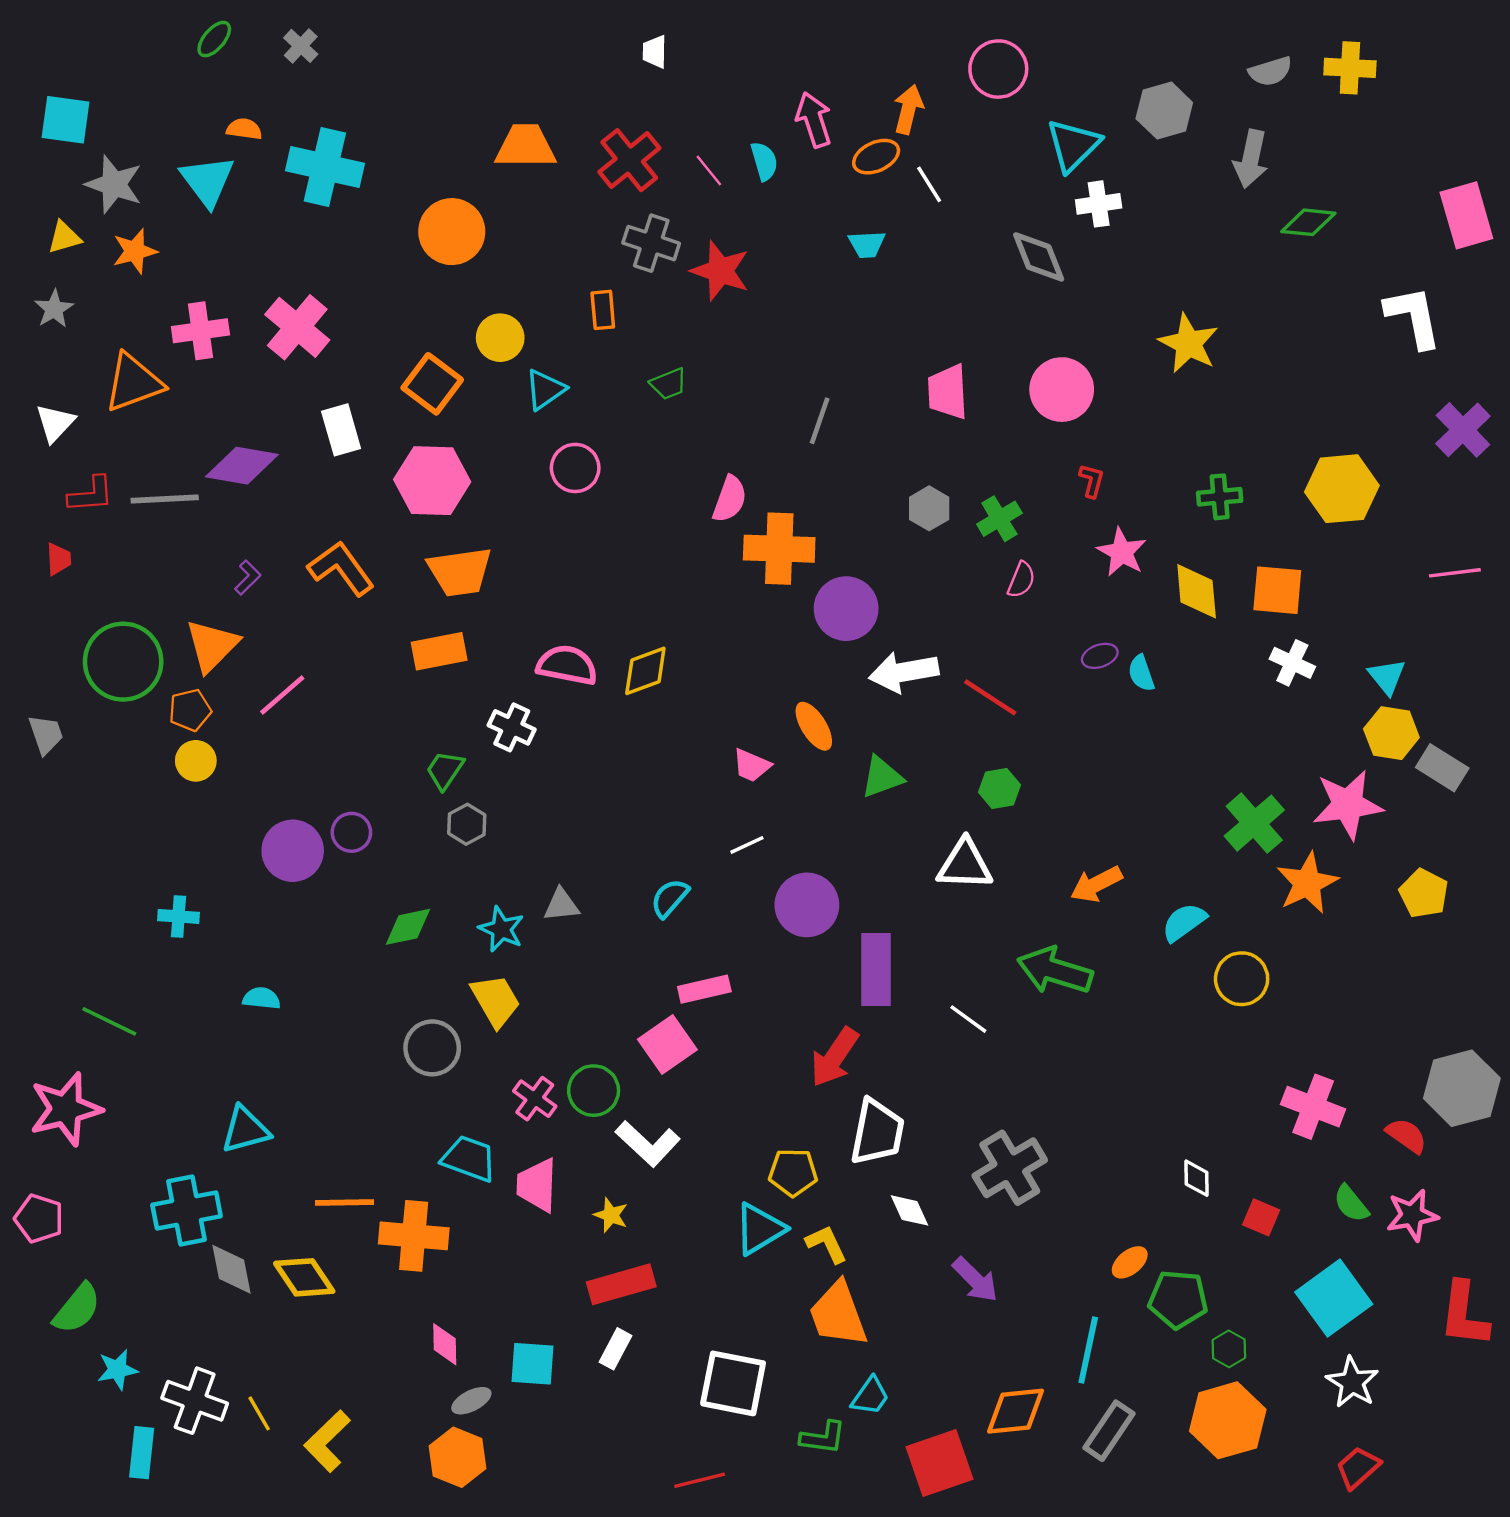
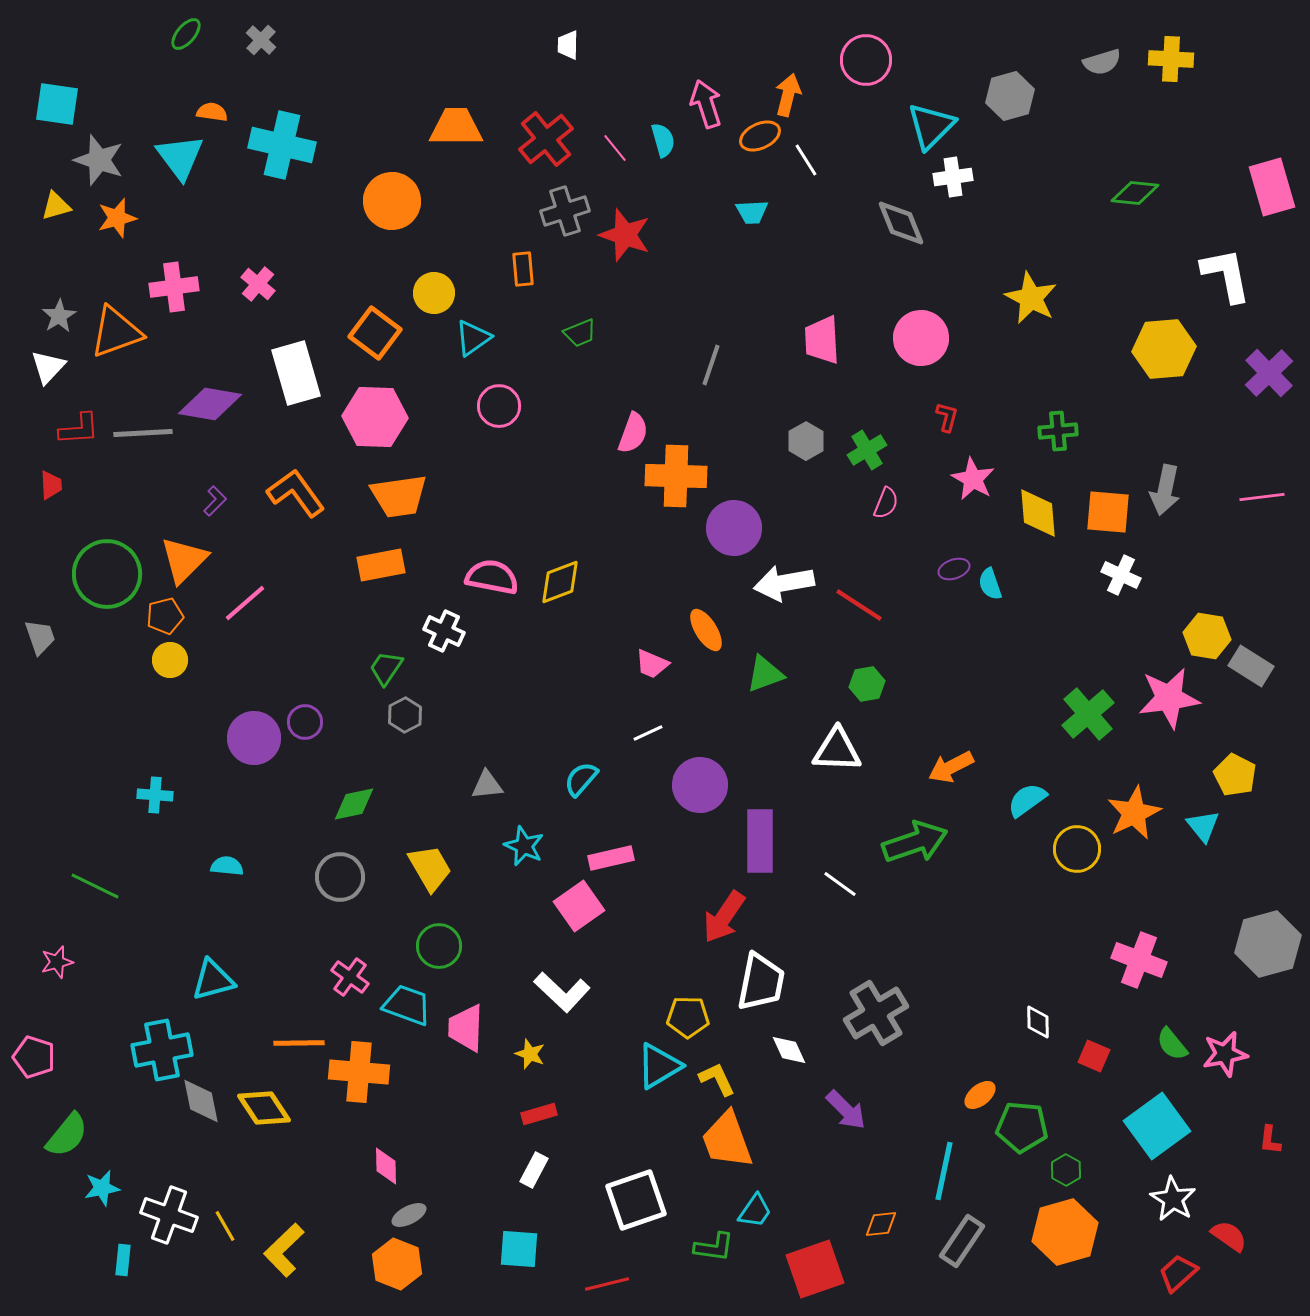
gray arrow: (1251, 159) -> (1165, 490), moved
gray cross: (651, 243) -> (565, 211), turned -36
gray star: (54, 309) -> (59, 316), moved
pink cross: (297, 327) -> (258, 284), size x0.6
white rectangle: (341, 430) -> (296, 373), size x1.4
yellow hexagon: (1342, 489) -> (1164, 349), moved
cyan triangle: (1387, 677) -> (1203, 826), moved
orange star: (1307, 883) -> (1134, 813), moved
cyan star: (501, 929) -> (524, 846), moved
green arrow: (1055, 971) -> (915, 842), turned 144
gray circle: (432, 1048) -> (340, 877), moved
green circle: (594, 1091) -> (439, 946), moved
pink cross: (535, 1099) -> (350, 977), moved
pink star: (66, 1109) -> (57, 962), size x0.5
red semicircle: (1406, 1136) -> (1229, 1236), moved
red rectangle: (621, 1284) -> (539, 1114), size x0.6
red L-shape: (1464, 1314) -> (1270, 1140), size x0.5
cyan square: (532, 1364) -> (519, 1249), moved
white square: (733, 1383) -> (636, 1200), turned -30
orange diamond: (1016, 1411) -> (881, 1224), size x0.6
cyan rectangle: (142, 1453) -> (123, 1260), size x0.7

